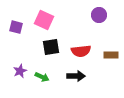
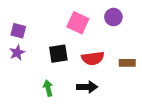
pink square: (44, 20) -> (78, 23), moved
purple star: (20, 71) -> (17, 53), moved
green arrow: (42, 77) -> (48, 88), turned -128

